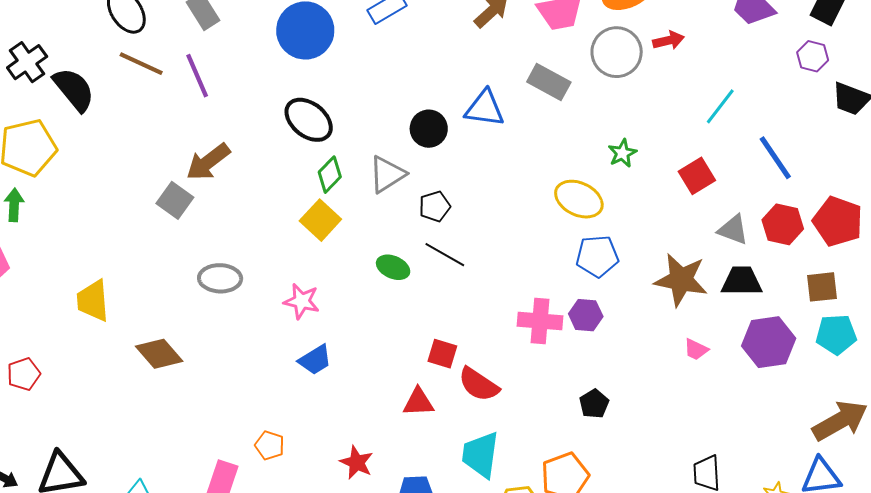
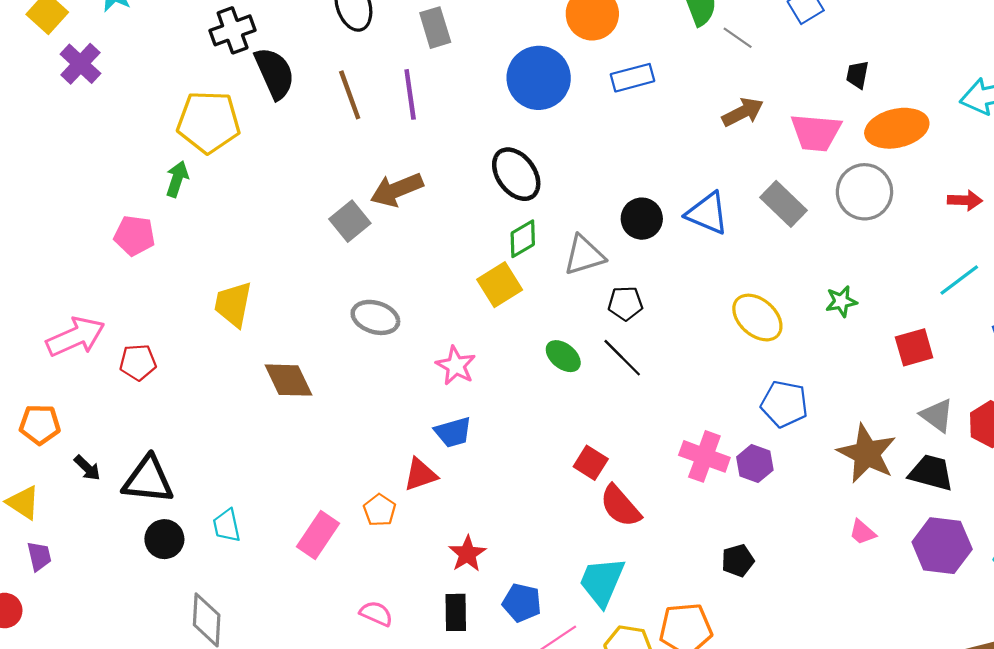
red arrow: (668, 40) -> (965, 200), moved
brown line: (141, 64) -> (350, 95), moved, turned 30
yellow ellipse: (579, 199) -> (757, 318), moved
red triangle: (418, 402) -> (420, 475), moved, turned -32

